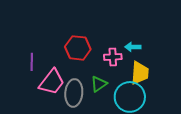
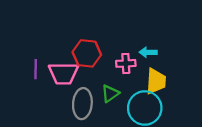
pink trapezoid: (52, 82) -> (63, 73), moved, turned 52

